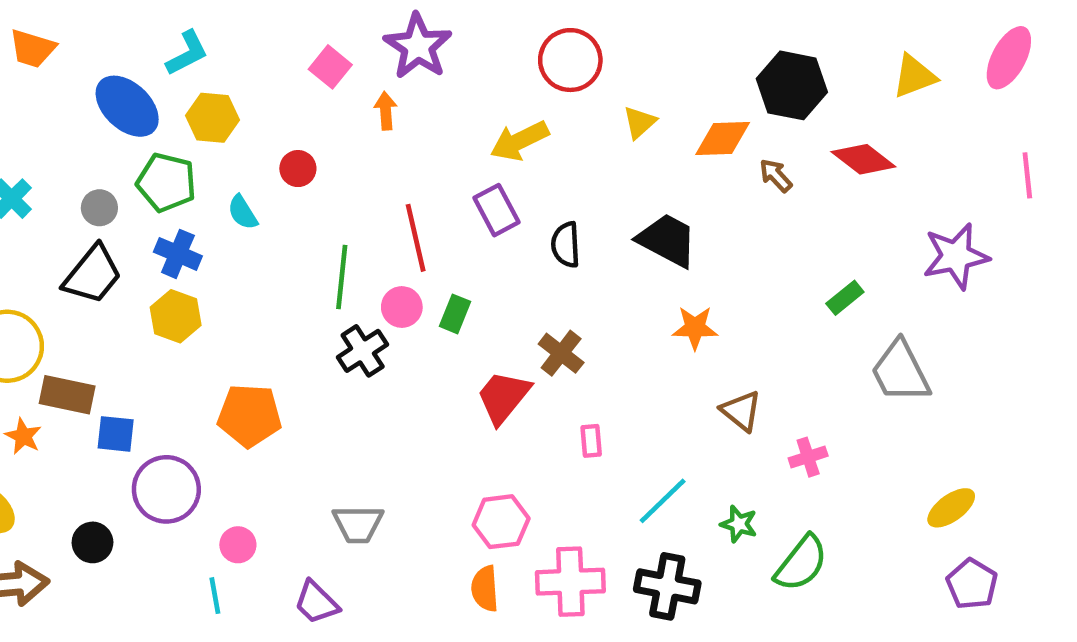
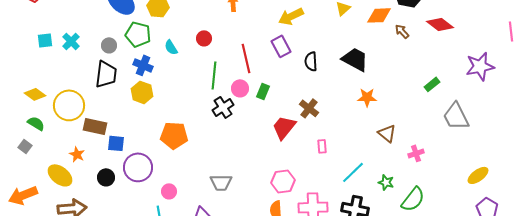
red circle: (298, 169) -> (204, 38), moved
black trapezoid: (92, 275) -> (106, 74), turned -32
orange star: (23, 436) -> (77, 154), moved
black circle: (92, 542) -> (106, 177), moved

